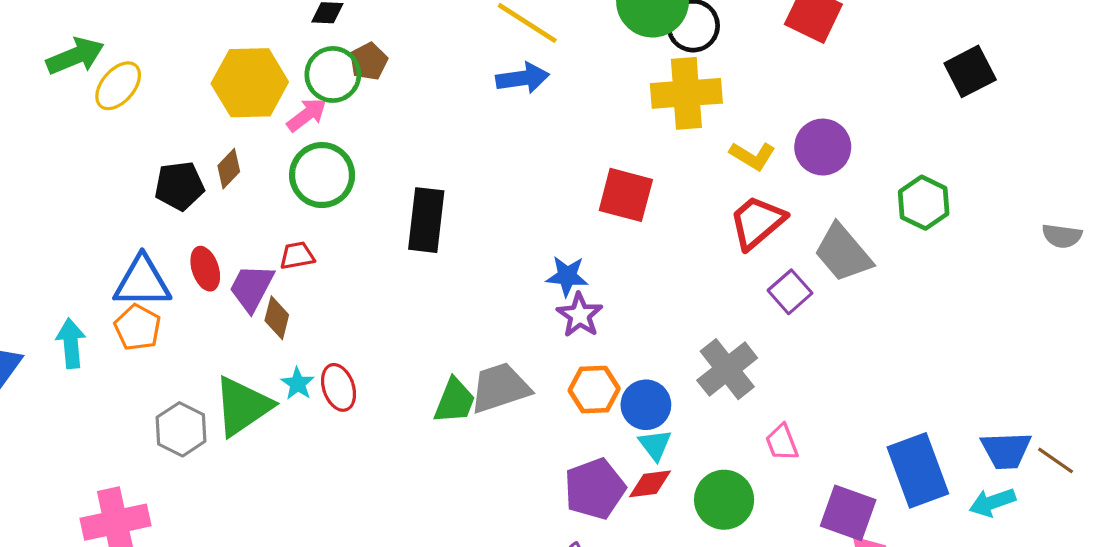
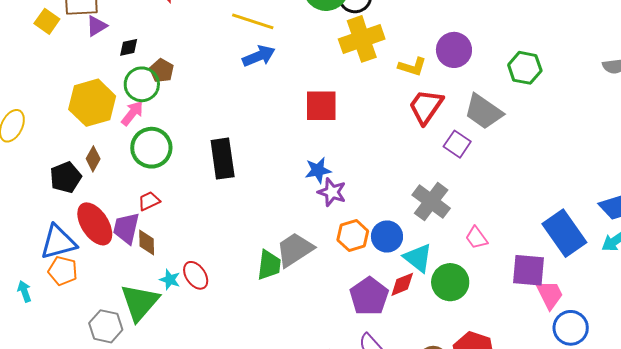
red square: (626, 195) -> (321, 106), moved
red ellipse: (205, 269) -> (95, 224), size x1.6
cyan arrow: (71, 343) -> (24, 291), size x0.7
cyan triangle: (655, 445) -> (418, 258), moved, size x1.4

